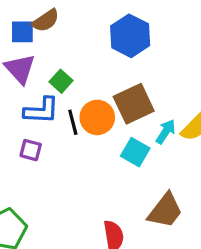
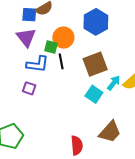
green square: (61, 81) -> (51, 47), turned -32
orange circle: (97, 117) -> (63, 38), moved
black line: (73, 122) -> (61, 61), moved

